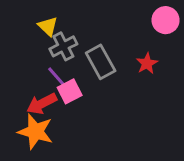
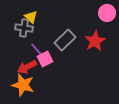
gray cross: (63, 46) -> (24, 28), moved, turned 36
gray rectangle: (101, 62) -> (65, 40), turned 75
red star: (147, 63) -> (95, 41), size x1.5

